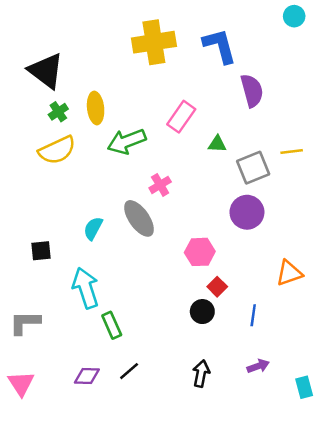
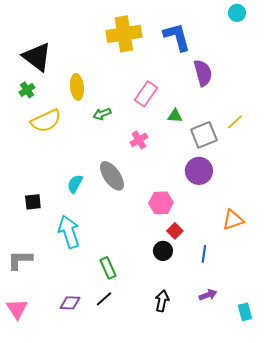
green cross: (58, 112) -> (27, 90), moved
green arrow: (127, 141) -> (102, 114), size x0.6
yellow line: (292, 151) -> (235, 122), turned -36
pink cross: (160, 185) -> (139, 140), moved
green rectangle: (112, 325) -> (108, 268), moved

